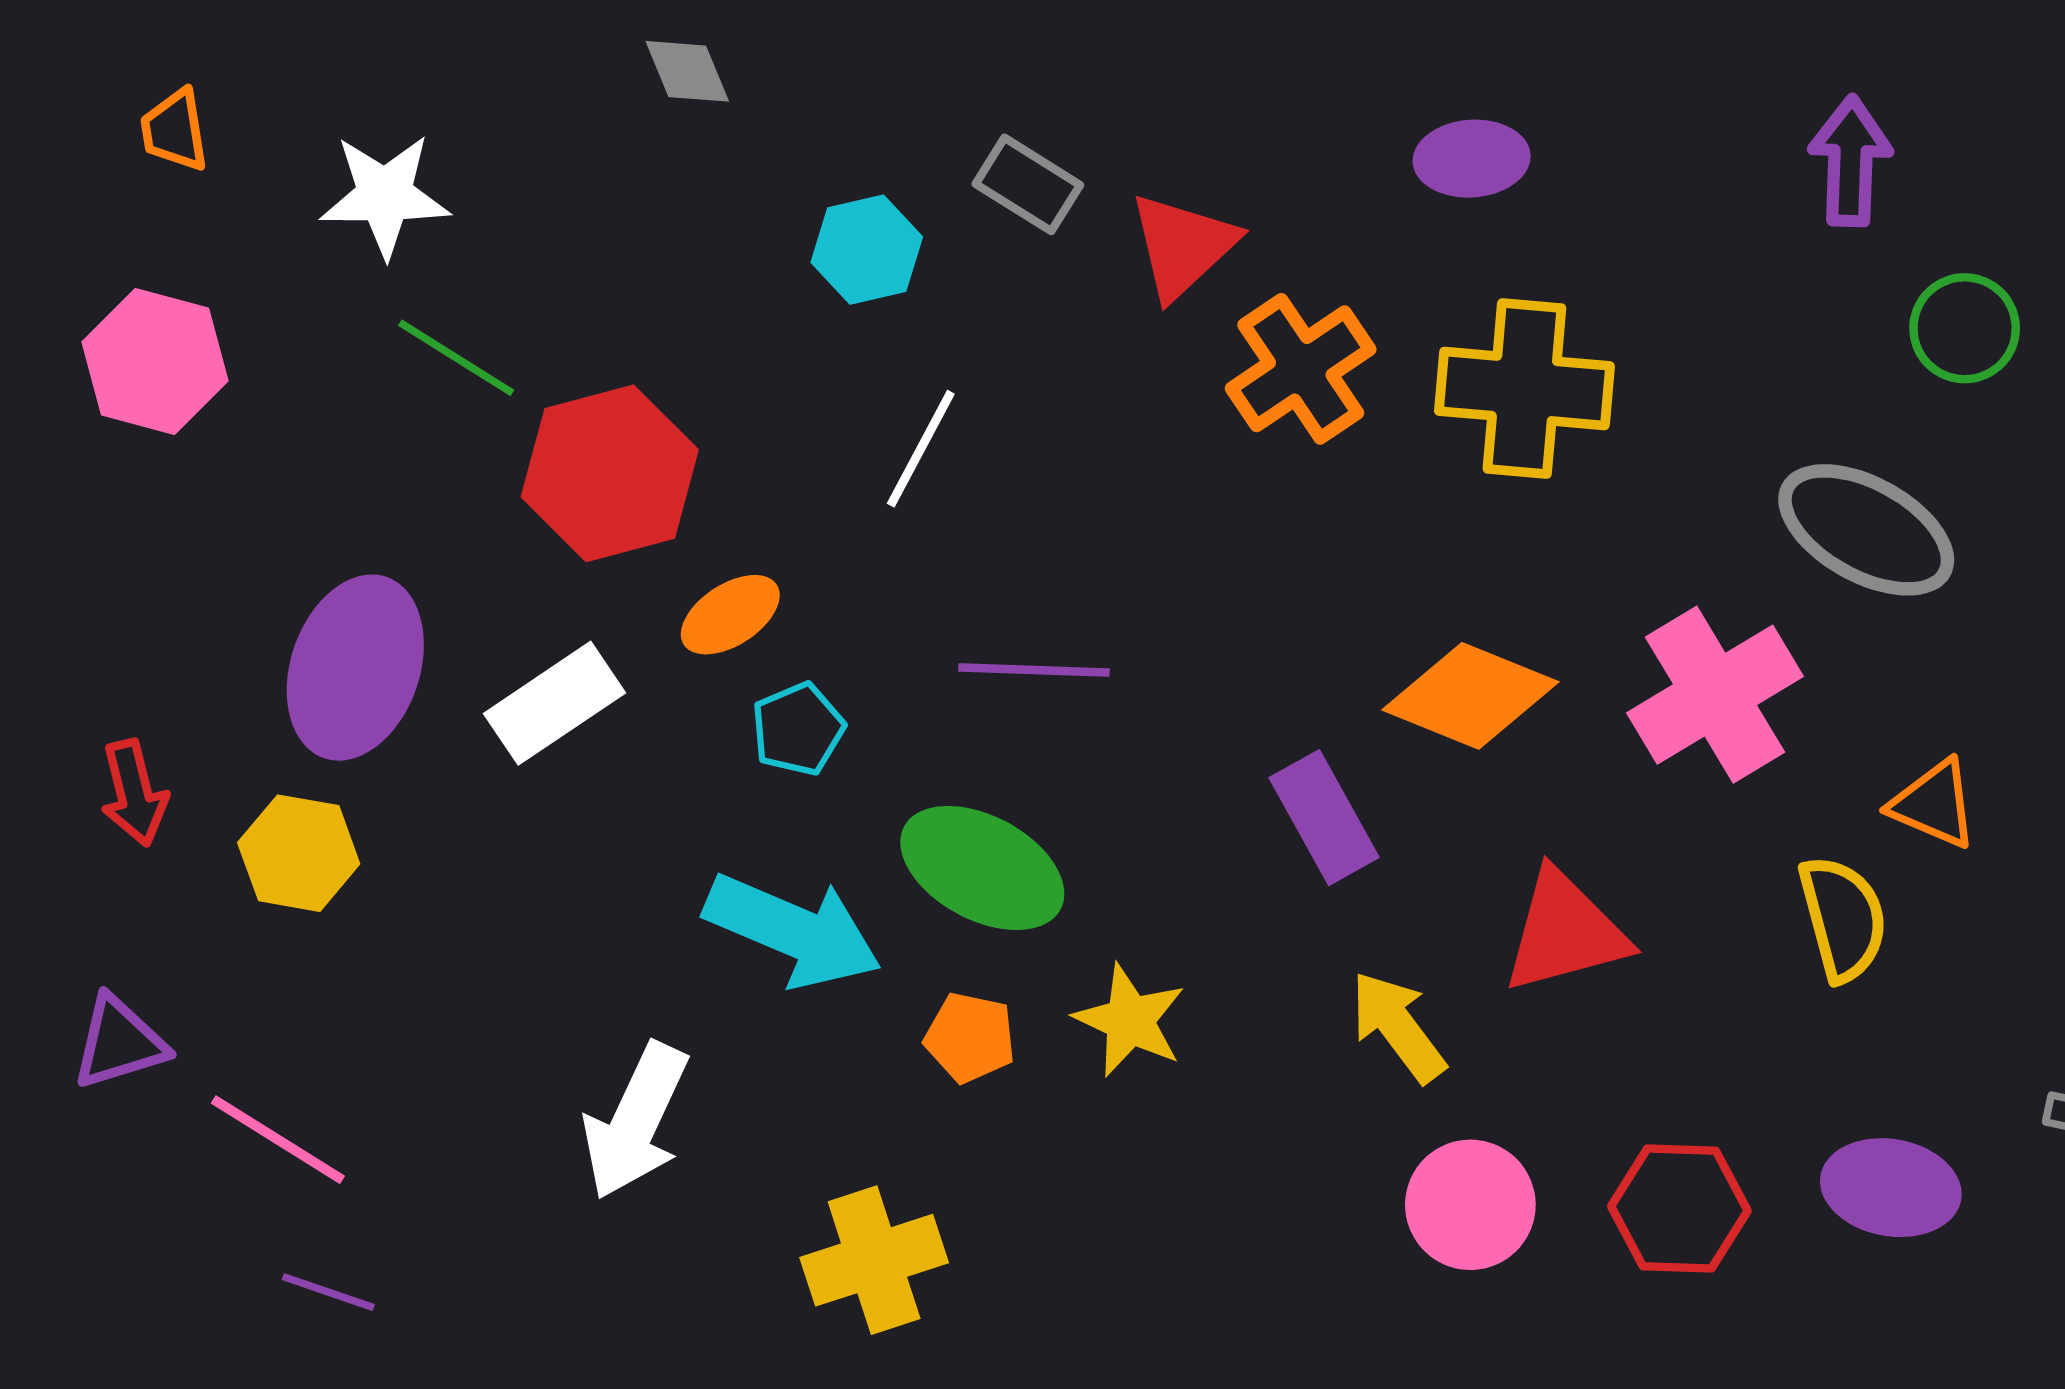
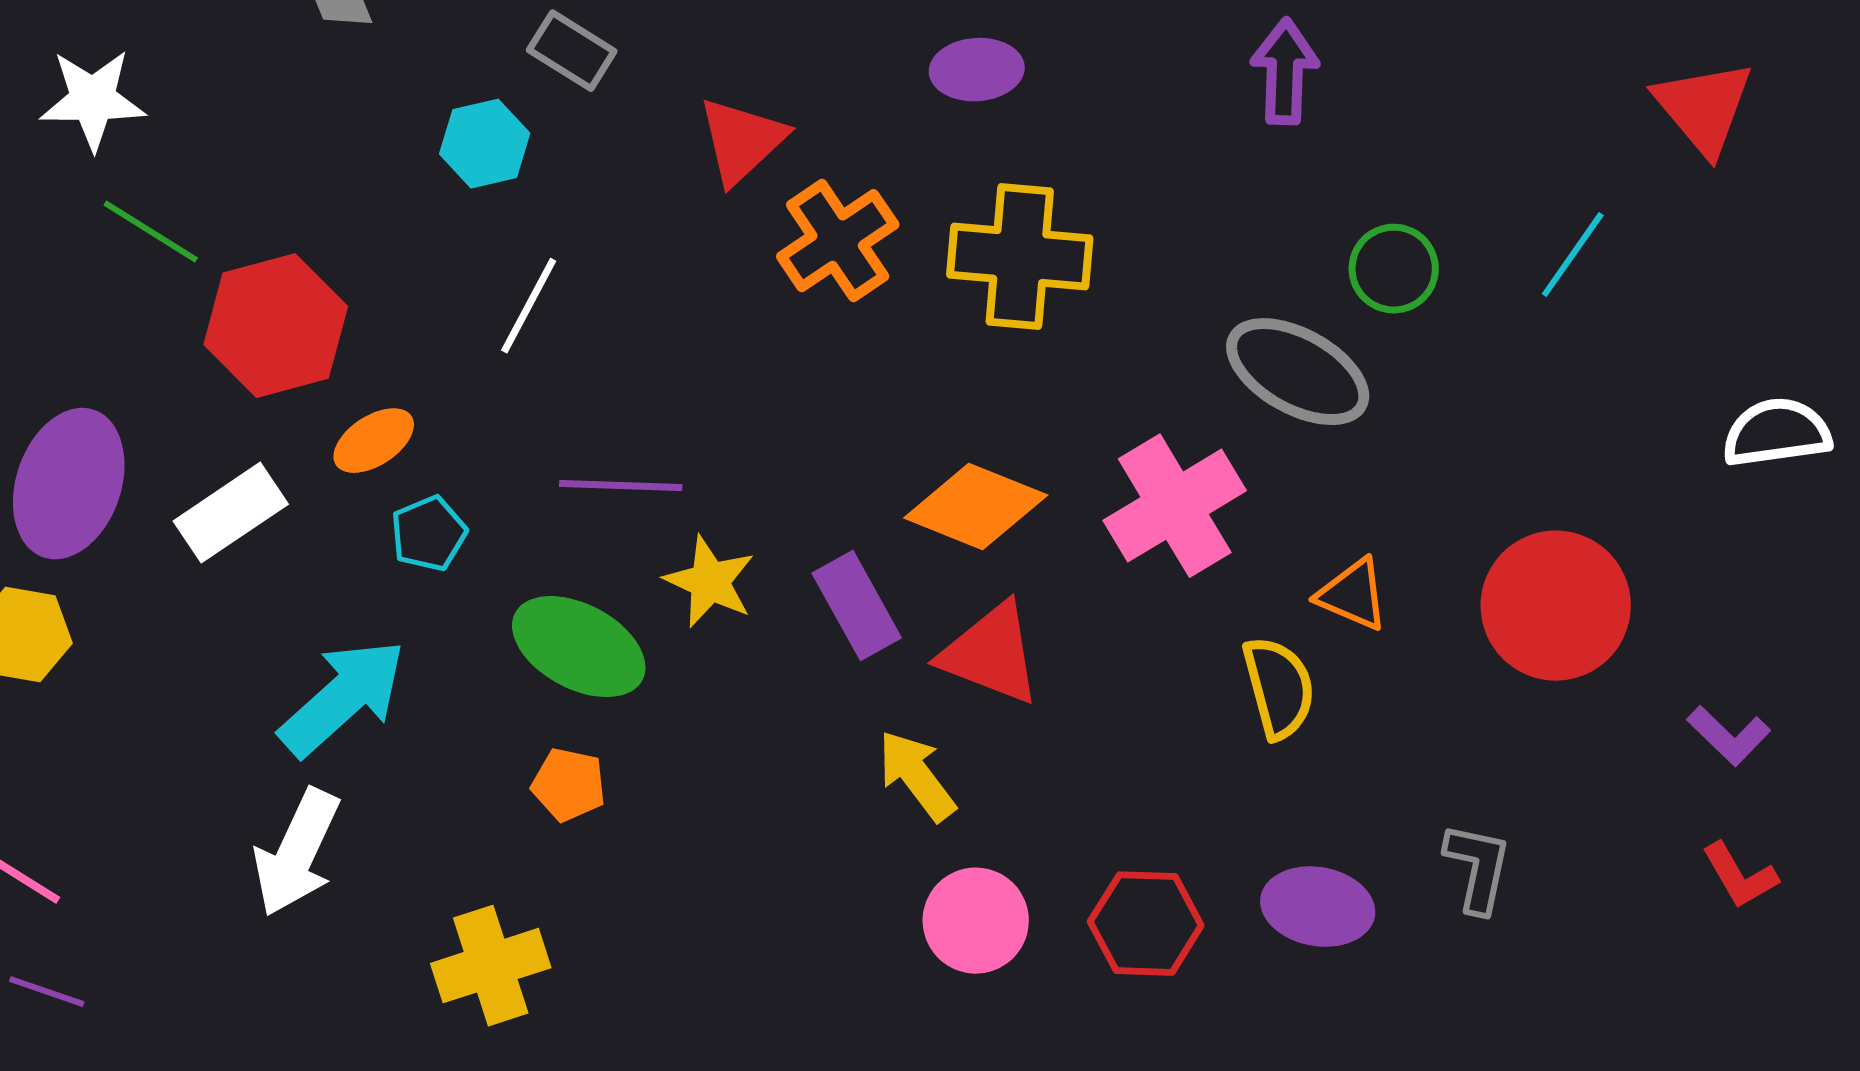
gray rectangle: (1028, 184) -> (572, 51), moved
green circle: (1965, 328) -> (1394, 269), moved
cyan arrow: (793, 931) -> (343, 698), moved, turned -65
red triangle: (1565, 932) -> (991, 654), moved, turned 36
yellow star: (1130, 1020) -> (710, 582), moved

